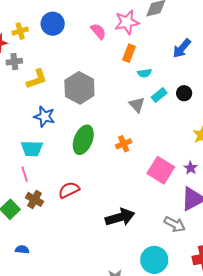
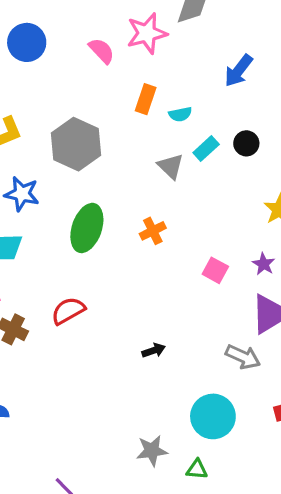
orange rectangle: (129, 53) -> (146, 99), moved
pink square: (161, 170) -> (215, 270), size x0.6
black arrow: (120, 217) -> (154, 350), size x0.5

